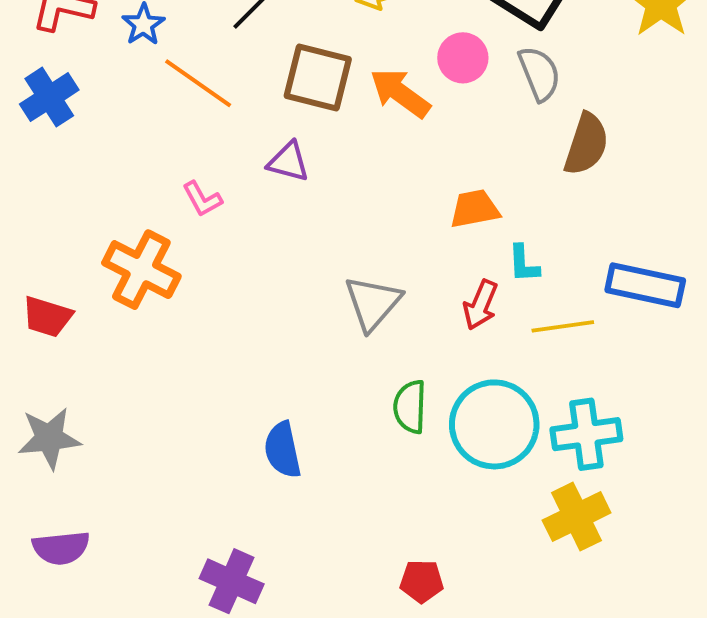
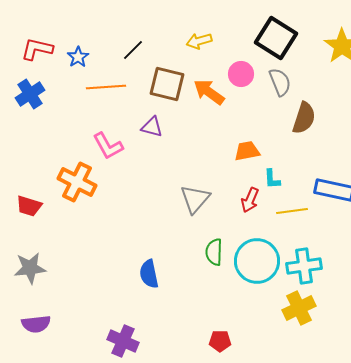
orange line: (198, 83) -> (106, 87), turned -39
pink L-shape: (202, 199) -> (108, 146), size x1.5

